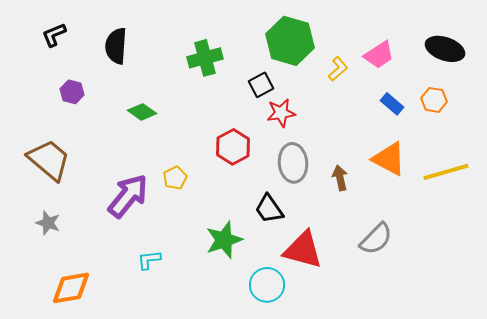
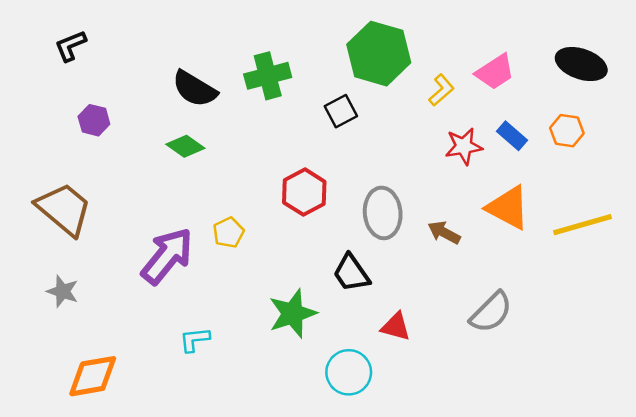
black semicircle: (116, 46) -> (195, 89), moved, turned -63
red star: (281, 113) -> (464, 146), moved
brown arrow: (340, 178) -> (444, 233), turned -50
red triangle: (303, 250) -> (396, 327), size x0.6

